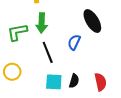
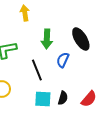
green arrow: (42, 23) -> (47, 39), moved
red semicircle: (100, 82) -> (89, 99), turned 54

